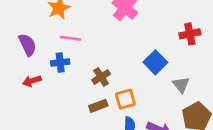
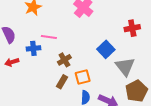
pink line: (70, 38) -> (49, 37), moved
gray triangle: (181, 85) -> (125, 67), size x1.5
brown rectangle: (98, 106) -> (62, 82), turned -40

